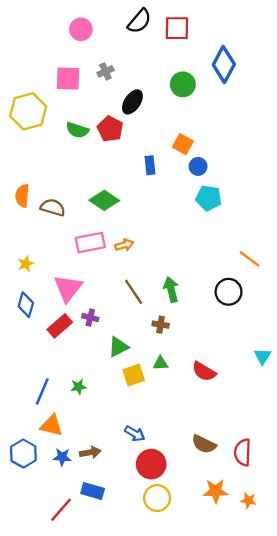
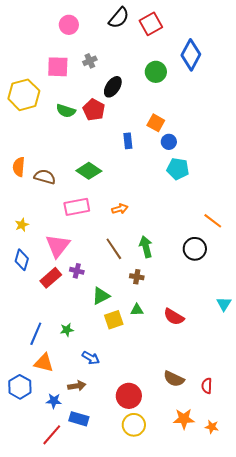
red square: (177, 28) -> (151, 24), turned -30
orange arrow: (124, 245) -> (120, 209), moved
blue arrow: (135, 434) -> (91, 358), moved
red semicircle: (243, 452) -> (207, 386), size x0.7
blue star: (62, 457) -> (54, 401), moved

